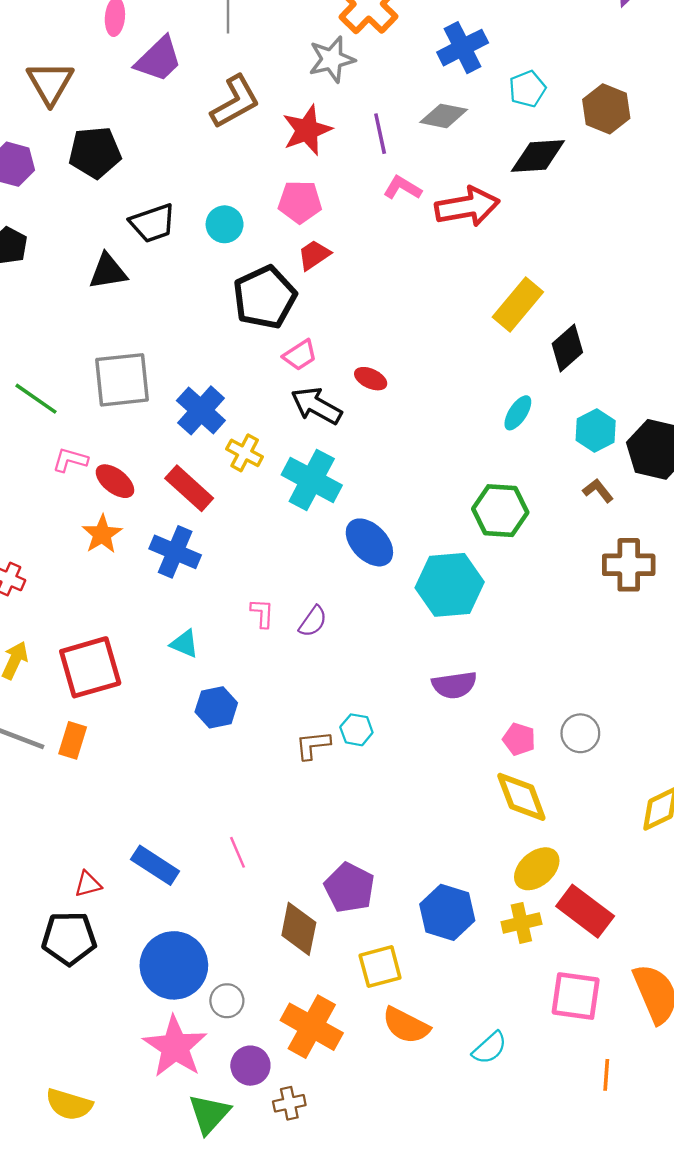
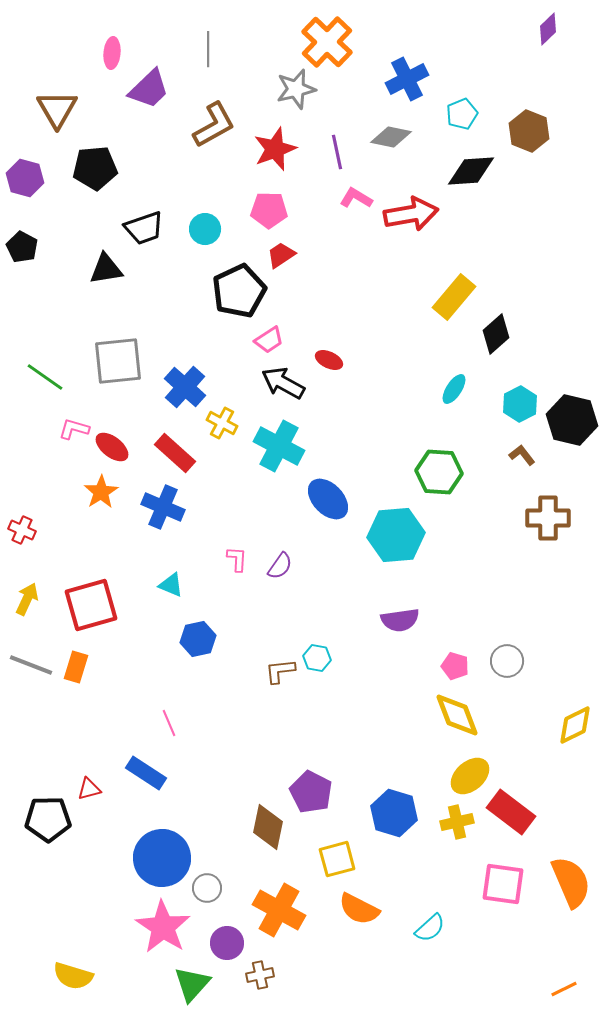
pink line: (237, 852) -> (169, 723), moved
black pentagon: (69, 938) -> (48, 819), moved
orange line: (606, 1075) -> (564, 989), moved, turned 60

